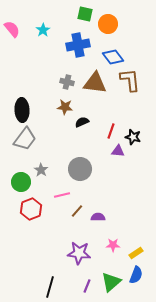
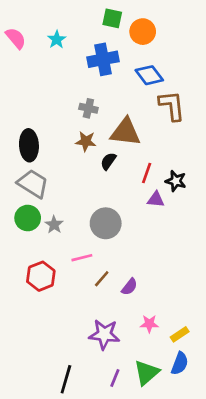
brown triangle: (95, 83) -> (125, 132), moved
black semicircle: (82, 122) -> (108, 161), turned -32
gray trapezoid: (25, 139) -> (33, 184), turned -95
green circle: (21, 182) -> (28, 218), moved
purple semicircle: (98, 217) -> (129, 287), turned 128

